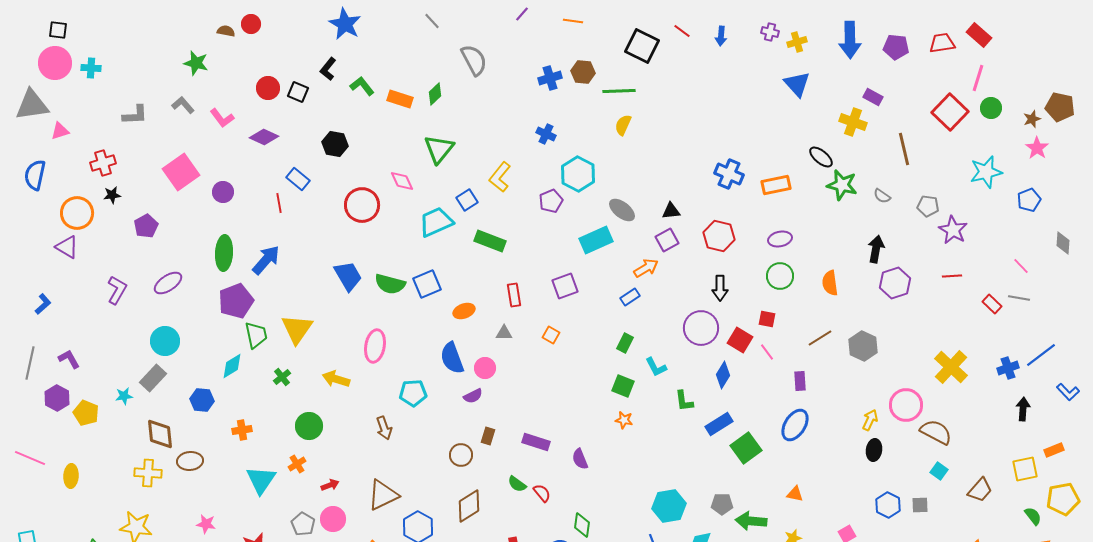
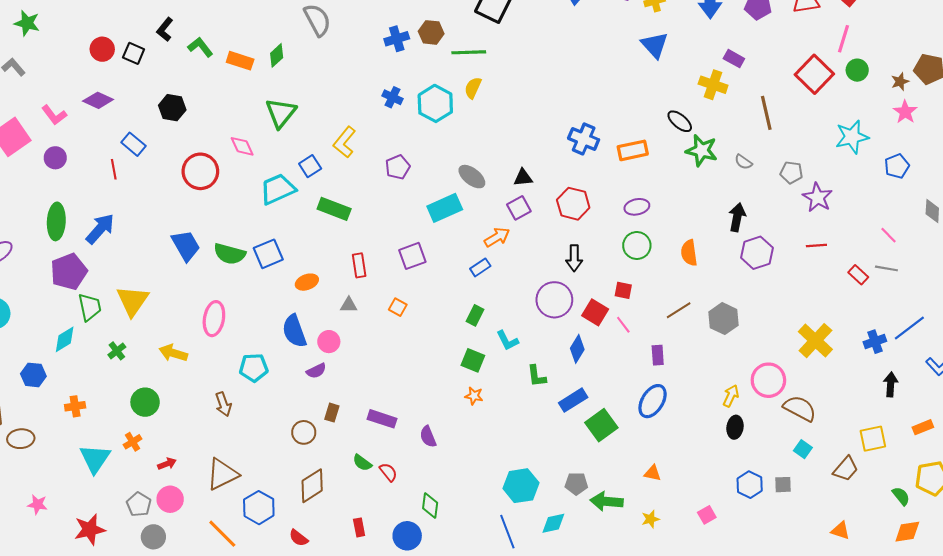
pink L-shape: (222, 118) -> (54, 115), moved
cyan hexagon: (578, 174) -> (435, 103), moved
yellow square: (1025, 469) -> (873, 439), moved

